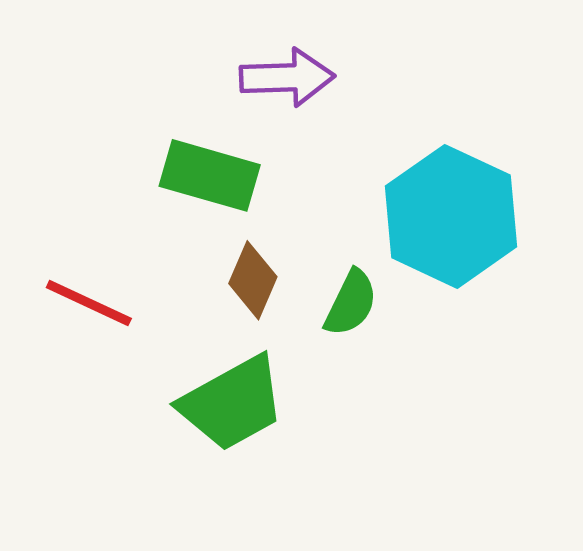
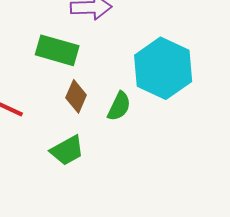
green trapezoid: (232, 403) -> (67, 150), size x0.7

